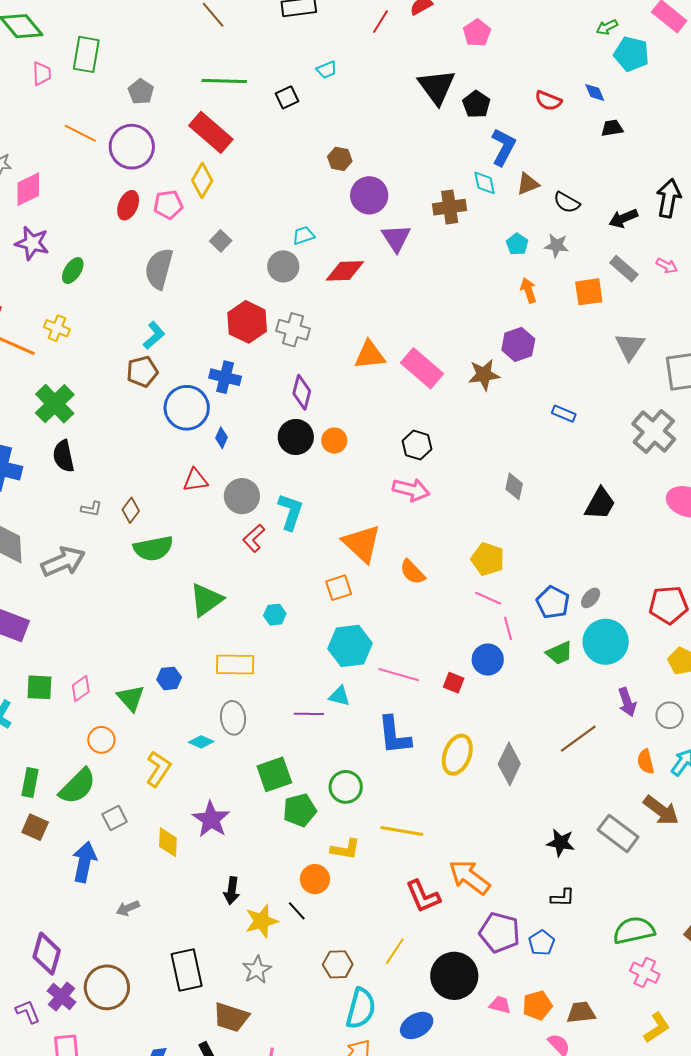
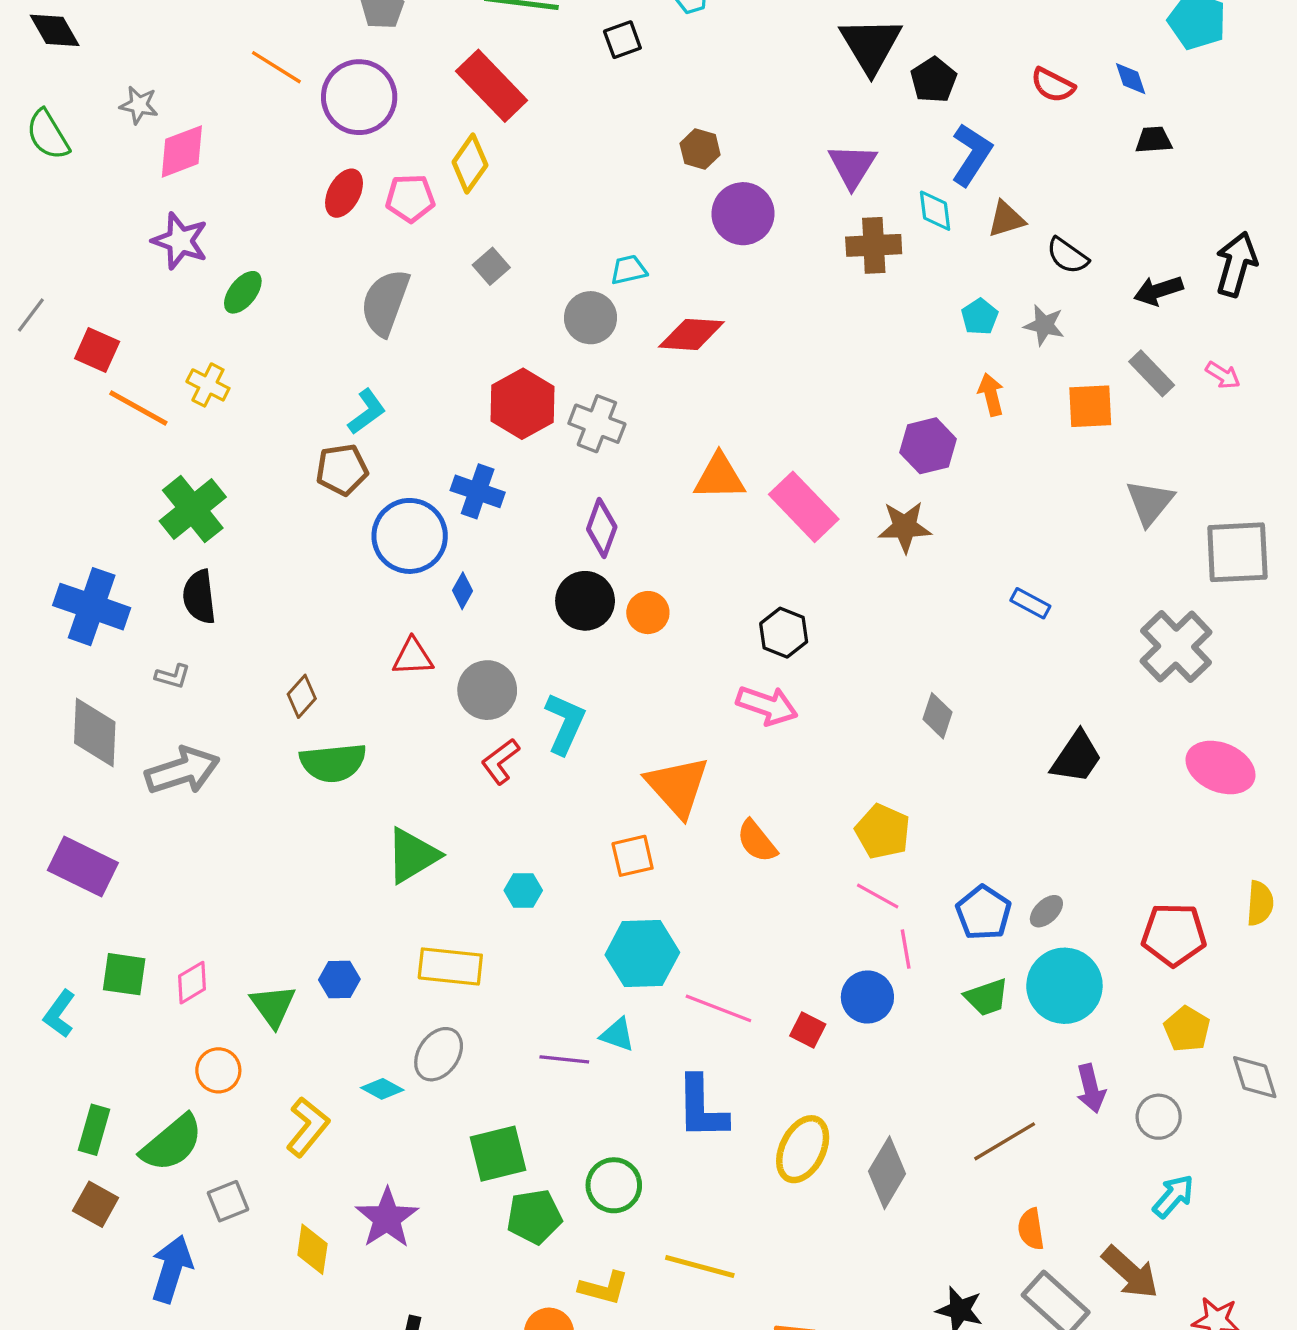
purple triangle: (396, 238) -> (852, 166), moved
purple hexagon: (518, 344) -> (928, 446), moved
gray L-shape: (91, 509) -> (173, 676), moved
gray ellipse: (233, 718) -> (439, 1054), turned 36
orange semicircle: (646, 762) -> (1031, 1229), moved

